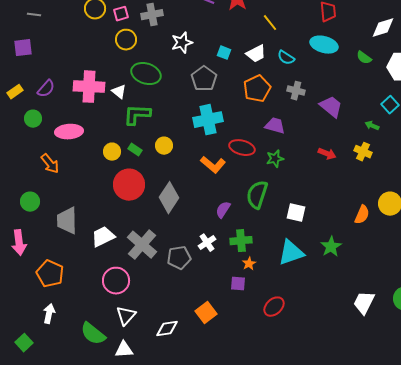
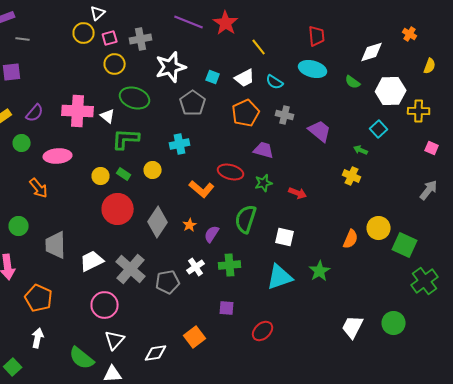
white star: (182, 43) -> (171, 67), size x1.4
cyan cross: (208, 120) -> (180, 144), moved, size x0.7
red arrow: (327, 154) -> (298, 193), moved
orange star: (249, 264) -> (190, 225), moved

